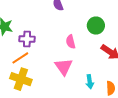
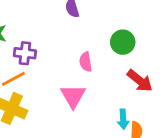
cyan arrow: (90, 82) -> (123, 119), moved

